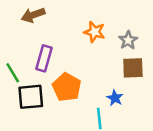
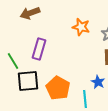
orange pentagon: (67, 87) -> (58, 88), moved

